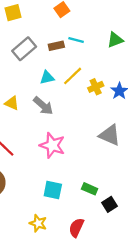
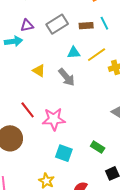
cyan line: (76, 40) -> (104, 23), turned 40
pink star: (52, 145) -> (54, 119), moved, turned -30
green rectangle: (90, 189) -> (98, 147), moved

